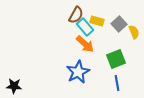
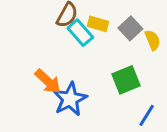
orange arrow: (85, 44) -> (48, 81), moved
blue line: (117, 83) -> (147, 115), moved, turned 42

